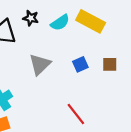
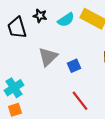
blue square: (80, 64) -> (74, 66), moved

